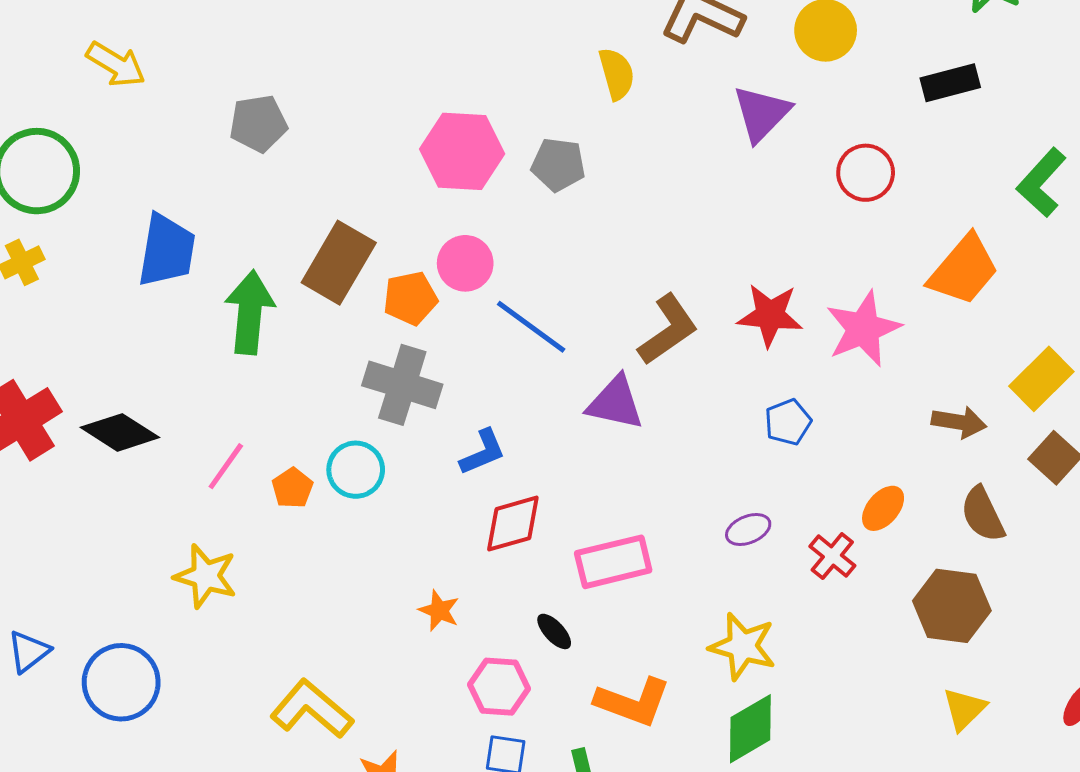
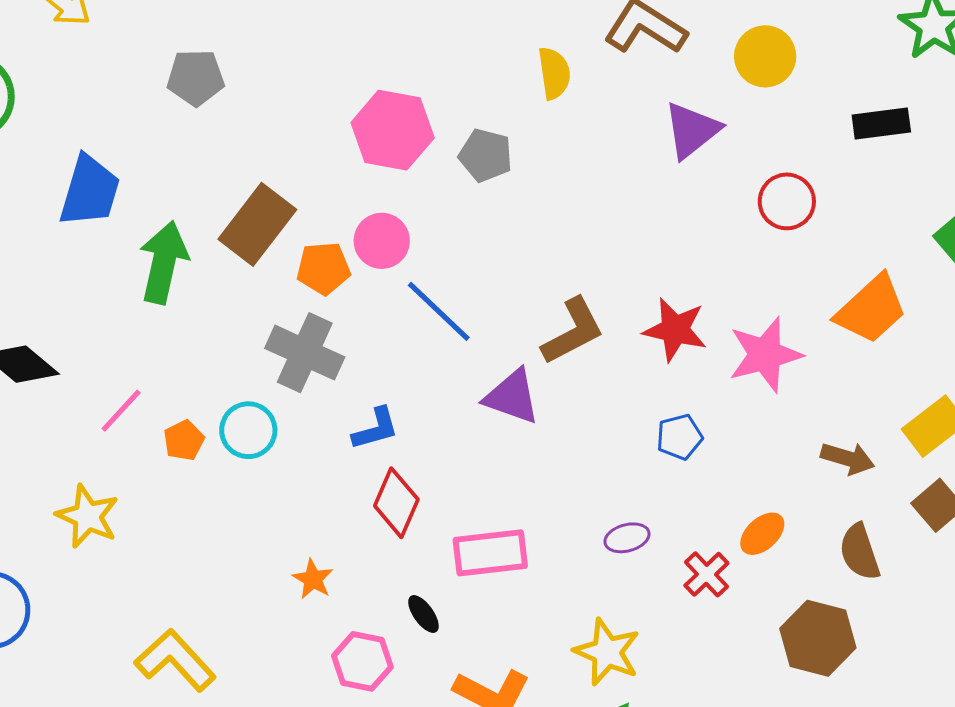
red diamond: (513, 524) -> (396, 503), turned -58

